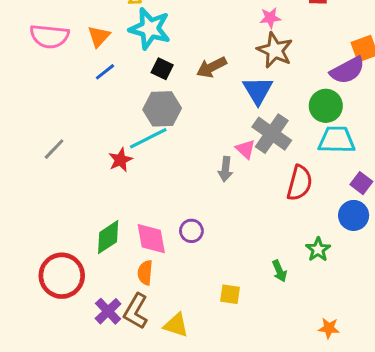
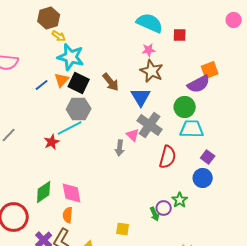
orange triangle: (99, 36) -> (62, 80), moved
brown arrow: (212, 67) -> (111, 82), turned -102
black square: (162, 69) -> (79, 83), size x1.5
purple circle: (191, 231) -> (164, 208), moved

